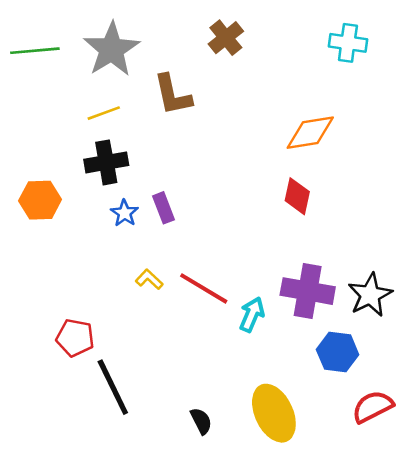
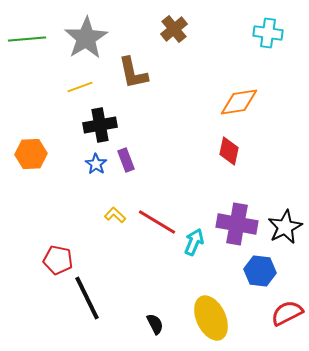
black cross: (106, 162) -> (100, 125), moved

